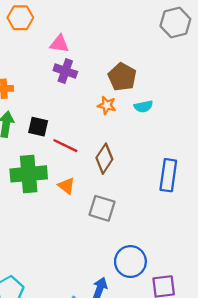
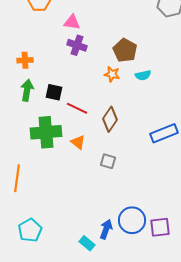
blue rectangle: (168, 175) -> (164, 133), turned 60
gray square: (102, 208) -> (108, 161), size x0.7
blue circle: (130, 262) -> (132, 220), moved

